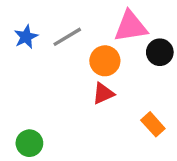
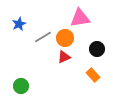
gray line: (67, 37) -> (43, 37), moved
black circle: (160, 52) -> (97, 49), moved

